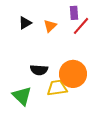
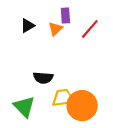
purple rectangle: (74, 13) -> (65, 16), moved
orange circle: (73, 74) -> (82, 106), moved

